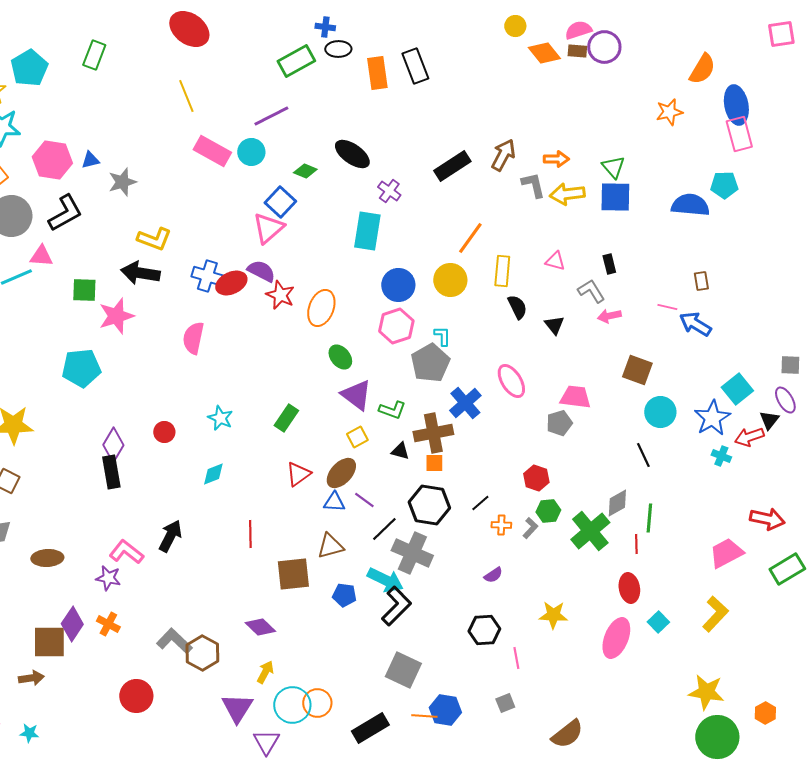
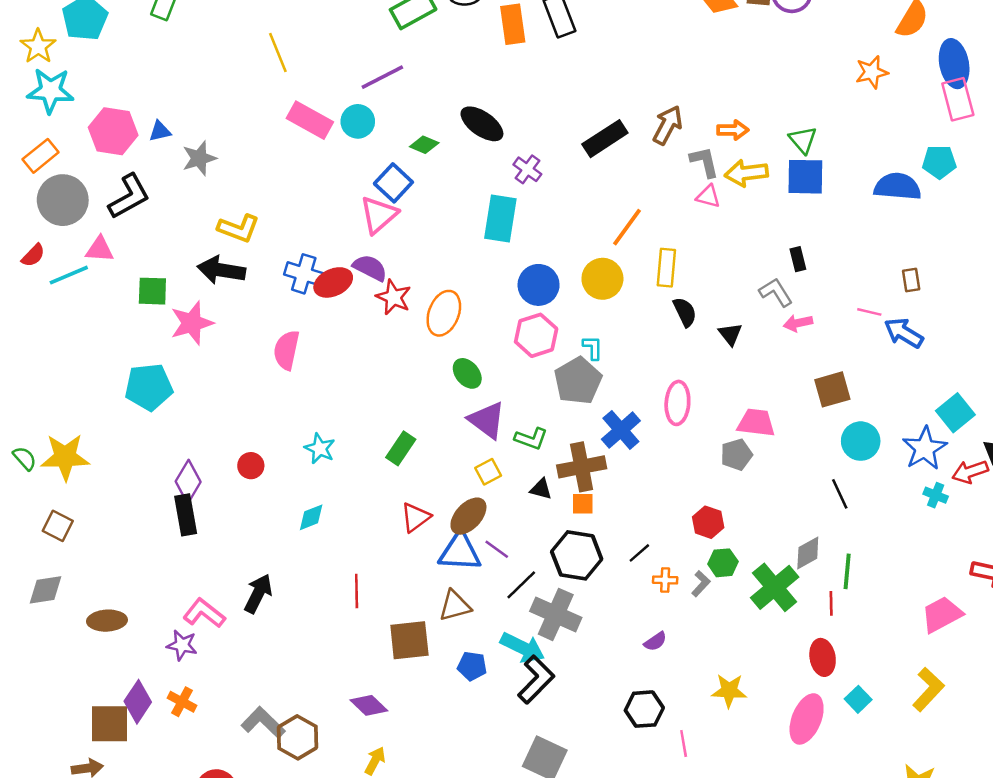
pink triangle: (555, 261) -> (708, 196), moved
brown square: (637, 370) -> (832, 389), turned -36
pink ellipse: (511, 381) -> (677, 403), turned 36
blue triangle: (334, 502) -> (460, 552), size x1.6

